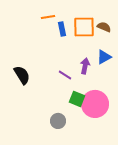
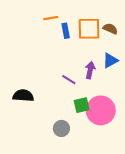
black semicircle: (22, 75) -> (23, 96), moved, turned -54
green square: (77, 99) -> (82, 105), turned -35

